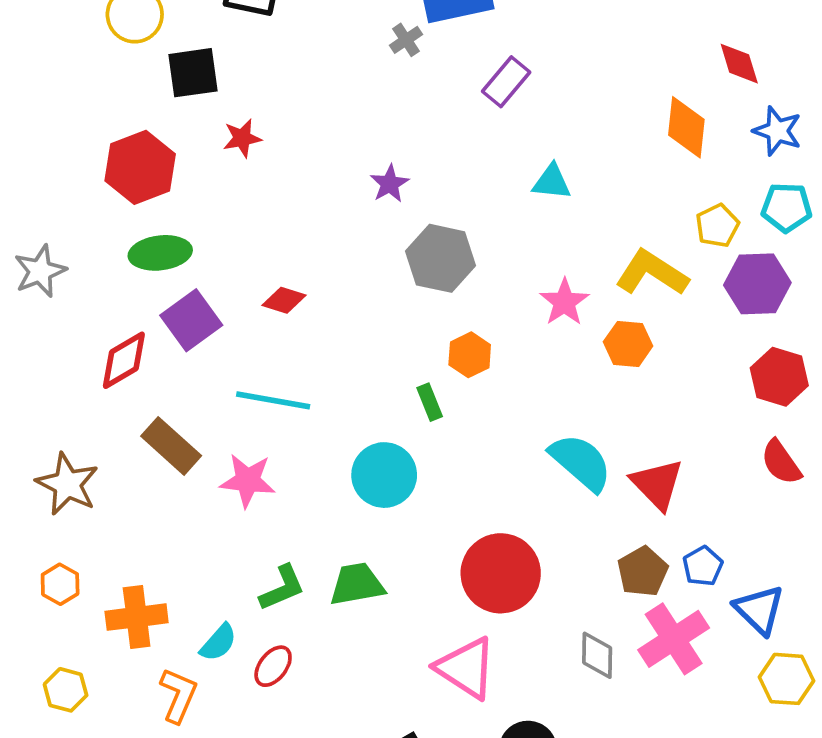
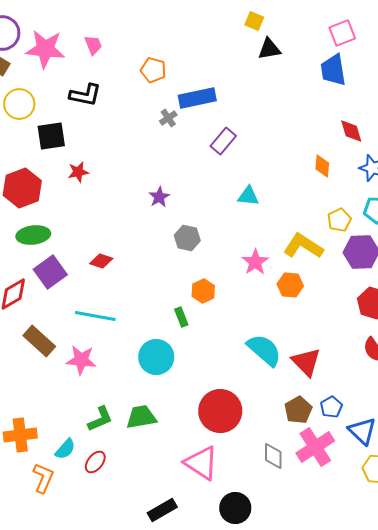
orange diamond: (686, 127) -> (322, 166), size x0.7
gray hexagon: (441, 258) -> (187, 238), size x0.7

